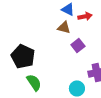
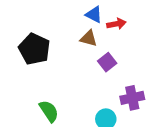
black pentagon: (23, 56) -> (34, 49), moved

